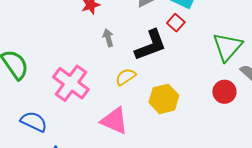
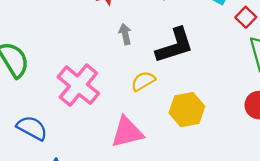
red square: (176, 23) -> (246, 17), moved
pink triangle: (114, 121) -> (127, 132), turned -40

